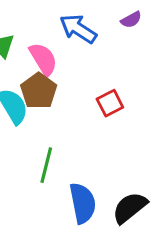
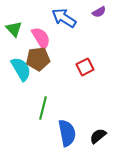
brown pentagon: (39, 91) -> (38, 59), turned 30
black semicircle: (130, 208) -> (98, 136), size x0.7

